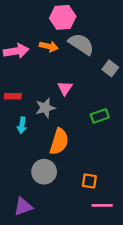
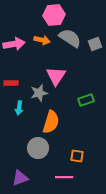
gray square: (110, 68) -> (95, 44), moved, turned 32
pink triangle: (65, 88) -> (56, 76), size x1.5
pink line: (102, 205) -> (64, 177), moved

